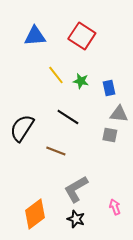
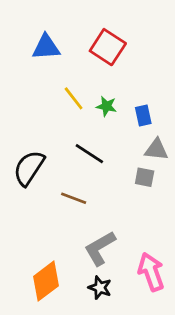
pink arrow: (115, 207) -> (151, 272), size x1.8

